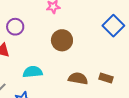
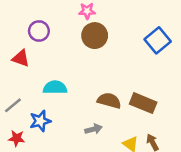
brown circle: (62, 40) -> (95, 36), moved
brown rectangle: (106, 78) -> (143, 103), size x1.5

